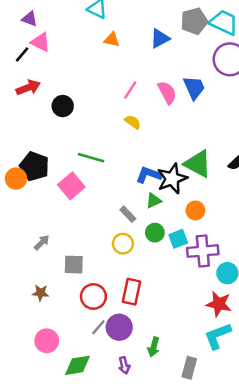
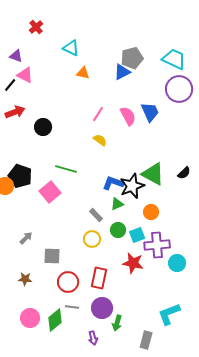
gray pentagon: (194, 21) -> (132, 58), moved
red star: (219, 304) -> (133, 263), moved
gray line: (98, 327) -> (72, 307), turned 56
purple circle: (119, 327) -> (102, 308), moved
green diamond: (77, 365) -> (55, 320), moved, turned -30

